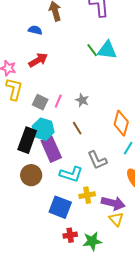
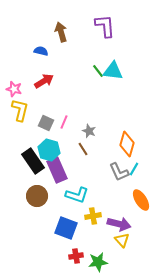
gray star: (82, 100) -> (89, 131), moved
black rectangle: (27, 140) -> (33, 161), turned -55
gray L-shape: (97, 160) -> (119, 172), moved

